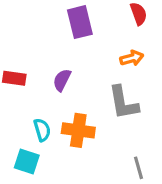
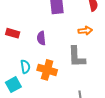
purple semicircle: (62, 80) -> (41, 38), turned -40
cyan square: (27, 161) -> (13, 85), turned 35

